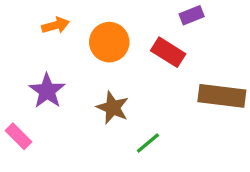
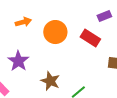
brown star: (113, 108) -> (50, 81), moved

